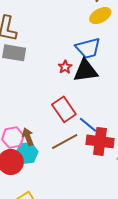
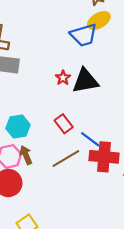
blue trapezoid: (88, 48) -> (84, 35), moved
red rectangle: (64, 109) -> (64, 124), size x0.7
cyan hexagon: (27, 153) -> (18, 127), moved

